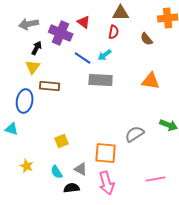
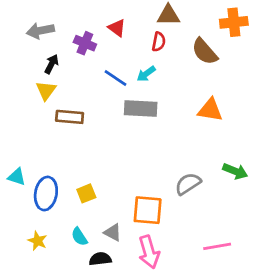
purple cross: (61, 33) -> (85, 43), size x0.7
brown semicircle: (147, 39) -> (205, 52), size x1.5
blue ellipse: (25, 101) -> (46, 193), moved
yellow star: (27, 166) -> (38, 241), moved

